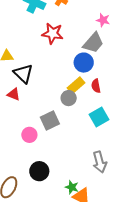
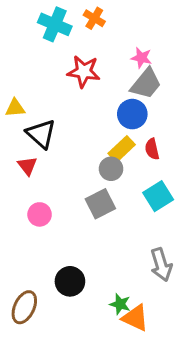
pink star: (103, 20) -> (141, 58), moved
red triangle: (14, 94) -> (27, 166), turned 32
gray square: (50, 120) -> (100, 204), moved
pink circle: (29, 135) -> (40, 214), moved

